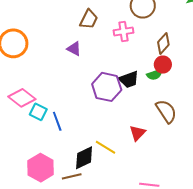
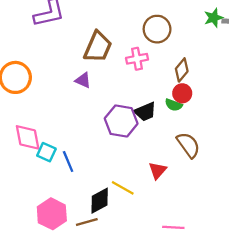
brown trapezoid: (89, 19) -> (98, 47), size x1.4
green semicircle: (155, 75) -> (174, 105), turned 42
pink diamond: (22, 98) -> (28, 137), turned 44

